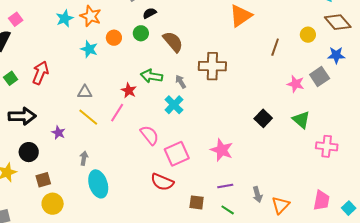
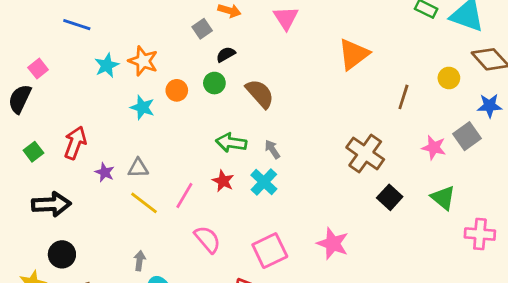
brown cross: (212, 66) -> (365, 153), moved, turned 36
red star: (129, 90) -> (223, 181), moved
purple star: (58, 133) -> (105, 172), moved
pink semicircle: (149, 135) -> (207, 239), moved

